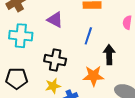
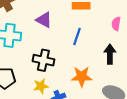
black arrow: (109, 55) -> (110, 54), moved

